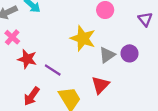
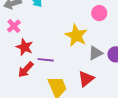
purple line: (53, 70) -> (46, 60), turned -35
red arrow: (32, 96) -> (26, 70), moved

